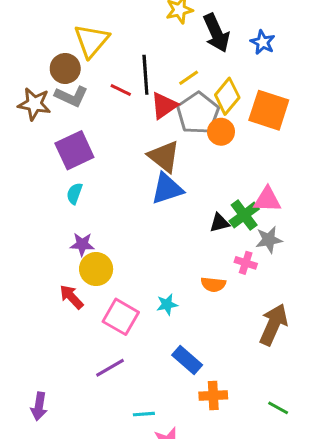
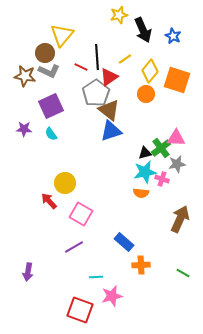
gray pentagon: (198, 113) -> (96, 93), moved
cyan semicircle: (74, 193) -> (51, 134), turned -56
purple star: (82, 244) -> (24, 129), moved
cyan star: (167, 305) -> (145, 172), moved, size x1.6

